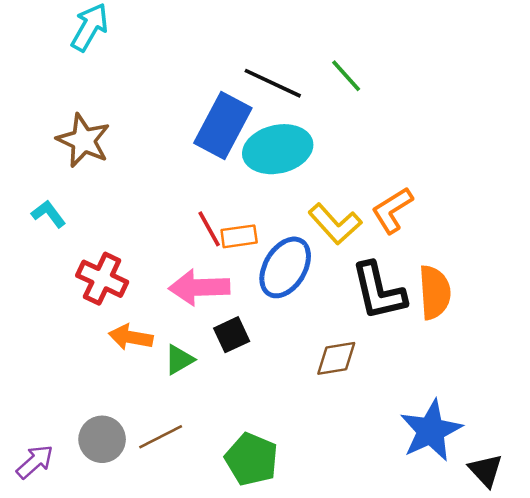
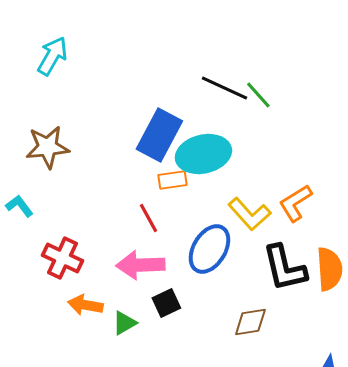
black line: (273, 83) -> (224, 88), moved
brown star: (83, 140) -> (47, 147), turned -30
orange rectangle: (239, 236) -> (172, 180), moved

